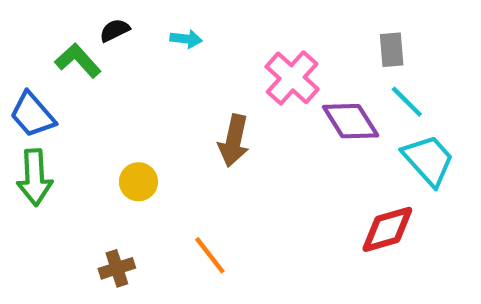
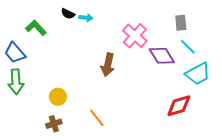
black semicircle: (115, 30) -> (68, 14), moved, turned -128
cyan trapezoid: (428, 160) -> (198, 74), turned 104
yellow circle: (138, 182) -> (58, 97), moved

